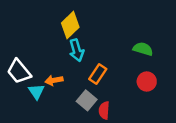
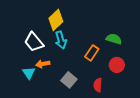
white trapezoid: (19, 71) -> (34, 42), moved
orange rectangle: (98, 74) -> (92, 53), moved
red semicircle: (104, 110) -> (98, 85), moved

